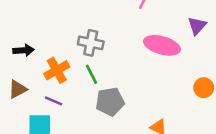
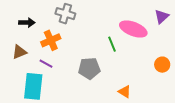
gray cross: (91, 43) -> (65, 14), moved
green line: (91, 74) -> (112, 44), moved

